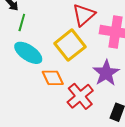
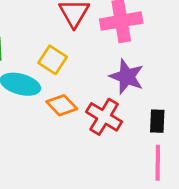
yellow square: (70, 45) -> (53, 60), moved, size x0.7

